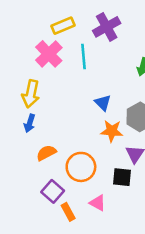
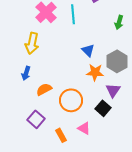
blue arrow: (30, 123) -> (26, 73), moved
black square: (122, 177) -> (103, 108), turned 35
purple square: (53, 191) -> (36, 119), moved

